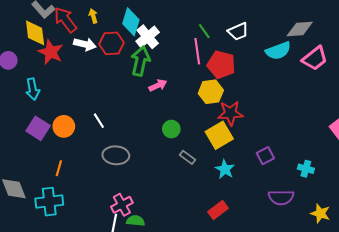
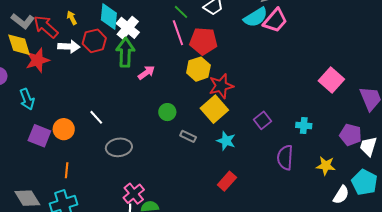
red star: (51, 52) -> (37, 60), turned -30
pink trapezoid: (315, 58) -> (275, 20), moved
purple semicircle: (281, 197) -> (285, 157), turned 105

